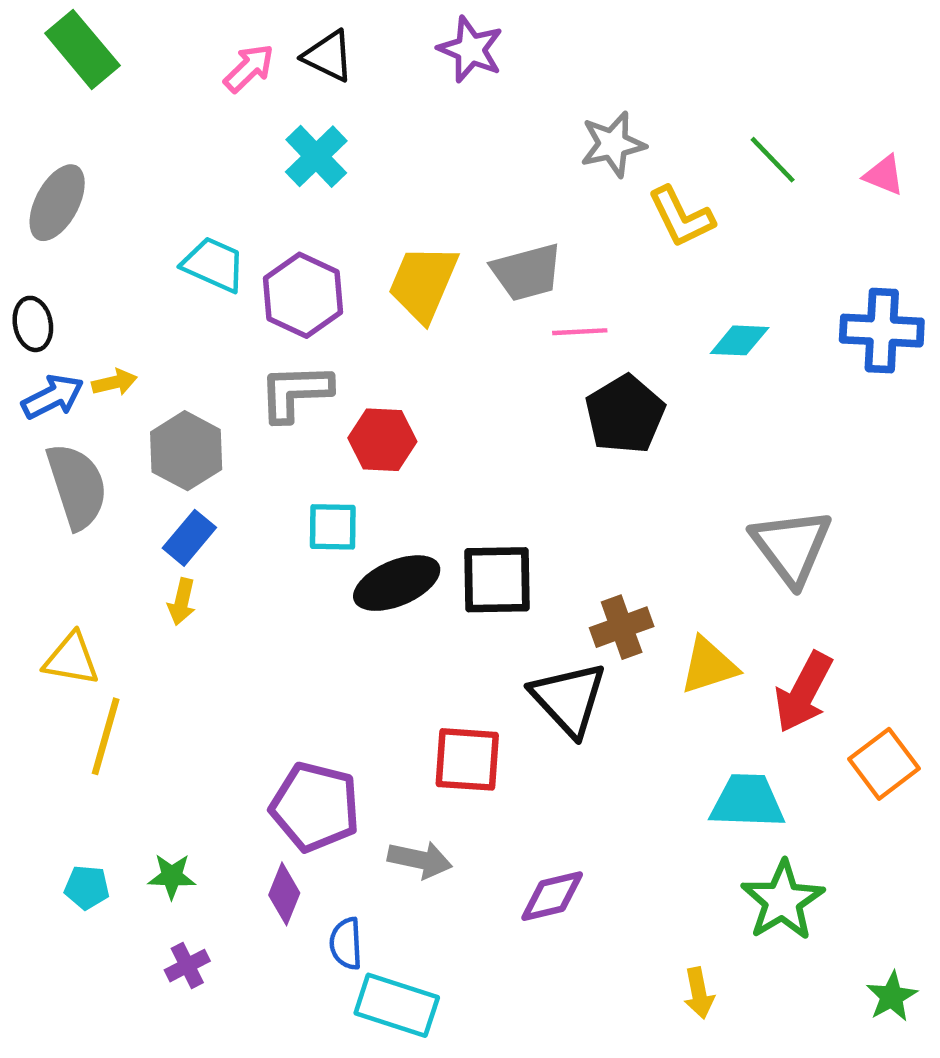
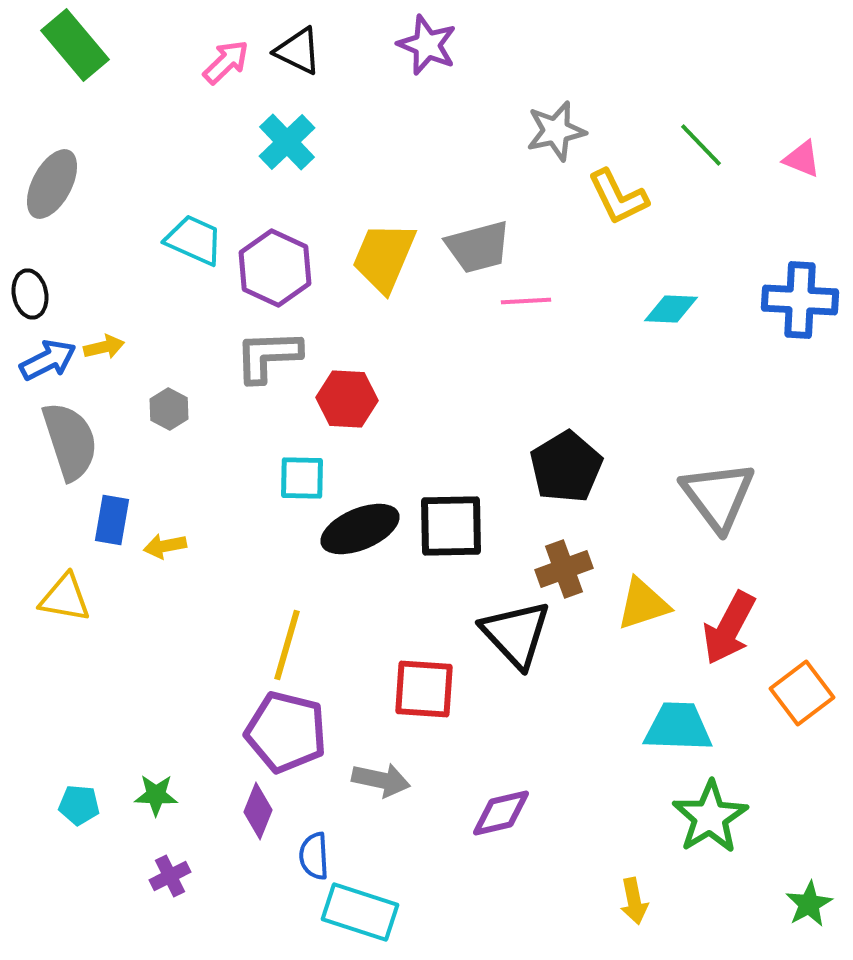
black pentagon: (625, 414) -> (566, 467), moved
gray hexagon: (186, 451) -> (169, 409), size x0.6
blue rectangle: (189, 538) -> (112, 520), moved, turned -30
yellow arrow: (182, 602) -> (165, 546), turned 66
yellow line: (106, 736) -> (287, 645), moved

